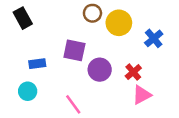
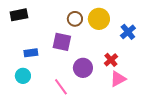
brown circle: (92, 13) -> (75, 19), moved
black rectangle: (23, 18) -> (19, 15), turned -72
purple circle: (100, 70) -> (83, 68), moved

